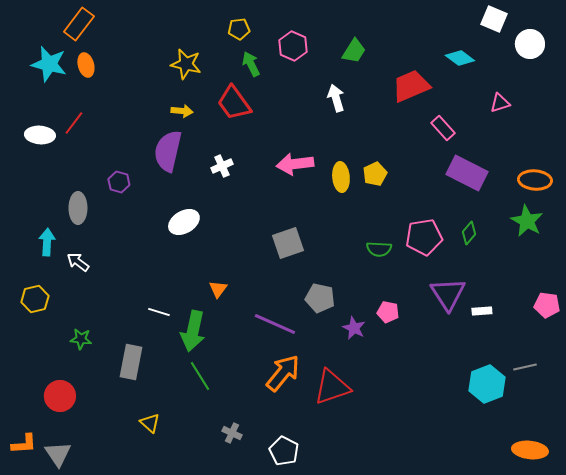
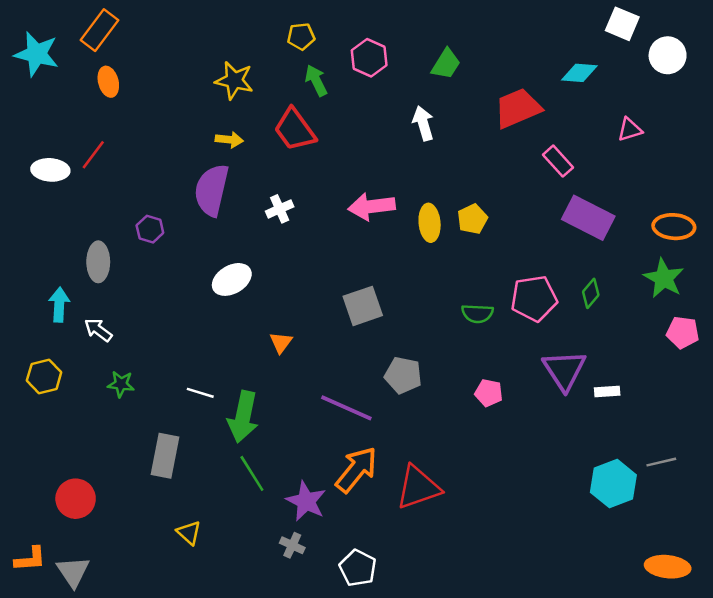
cyan diamond: (460, 58) -> (579, 73), turned -32
cyan star: (49, 64) -> (37, 54), moved
orange triangle: (218, 289) -> (281, 342), moved
pink pentagon: (547, 305) -> (683, 332), moved
purple star: (354, 328) -> (306, 501), moved, size x1.4
green star: (81, 339) -> (121, 384), moved

